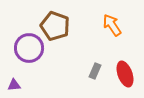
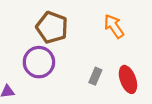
purple circle: (29, 48) -> (39, 62), moved

